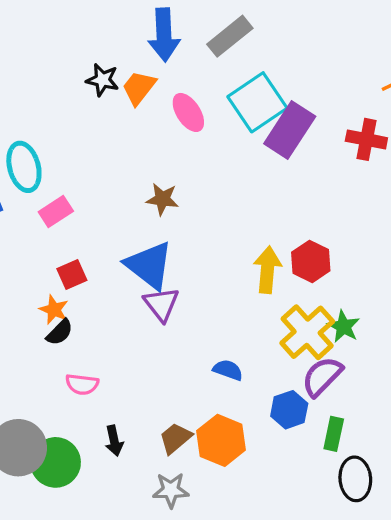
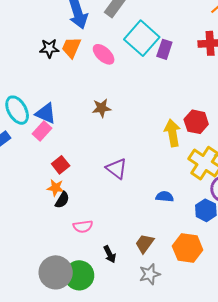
purple rectangle: (290, 130) -> (164, 49), size x0.6
blue triangle: (149, 265) -> (46, 113), moved, size x0.7
orange hexagon: (221, 440) -> (188, 248), moved

